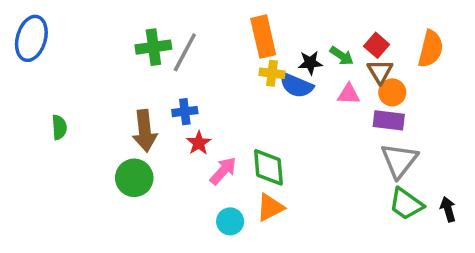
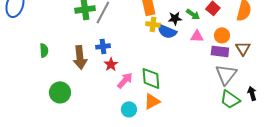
brown triangle: (380, 71) -> (243, 48), moved
green semicircle: (59, 127) -> (44, 50), moved
green circle: (134, 178) -> (60, 92), moved
black arrow: (448, 209) -> (252, 93), moved

